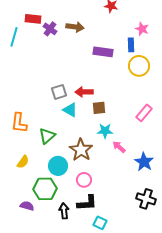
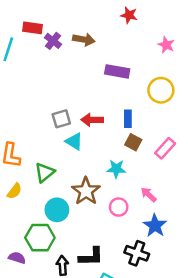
blue rectangle: (131, 45) -> (128, 119), moved
brown square: (99, 108) -> (133, 142), moved, turned 32
pink arrow: (119, 147) -> (149, 195), moved
yellow semicircle: (23, 162) -> (14, 191), moved
blue star: (144, 162) -> (155, 226), moved
pink circle: (84, 180) -> (119, 207), moved
black cross: (146, 199) -> (137, 253), moved

